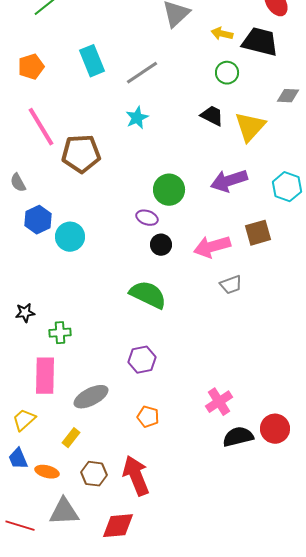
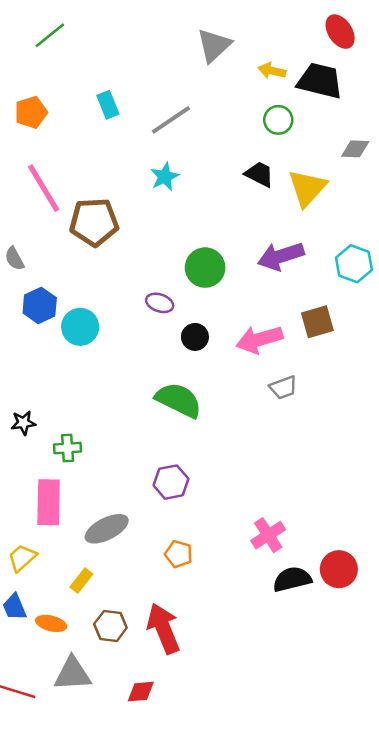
cyan rectangle: (92, 61) -> (108, 105), size x0.7
purple ellipse: (147, 218) -> (160, 303), moved
red diamond: (118, 526) -> (141, 692), size x0.7

